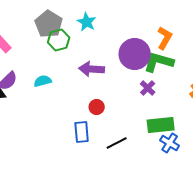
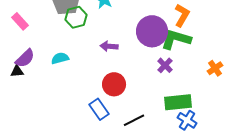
purple arrow: (92, 69) -> (109, 46), size x0.7
red circle: (97, 107) -> (114, 84), size x1.5
blue rectangle: (82, 132) -> (99, 109), turned -30

